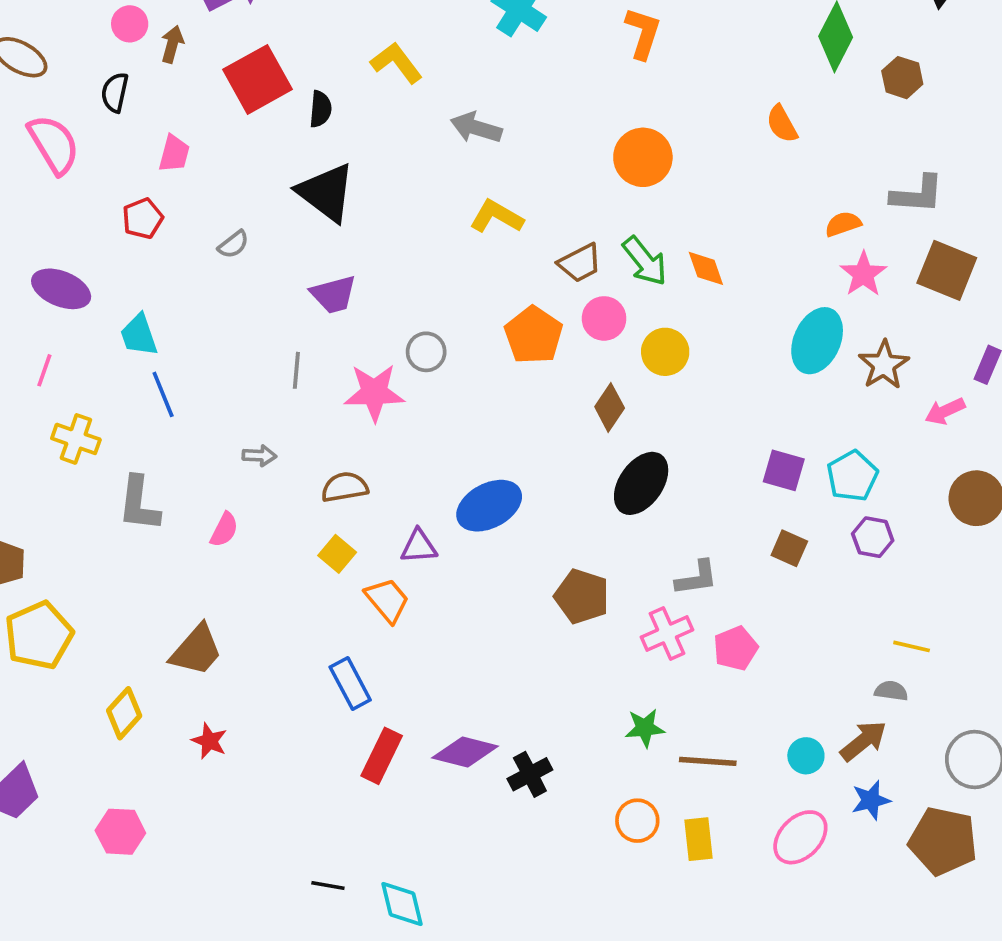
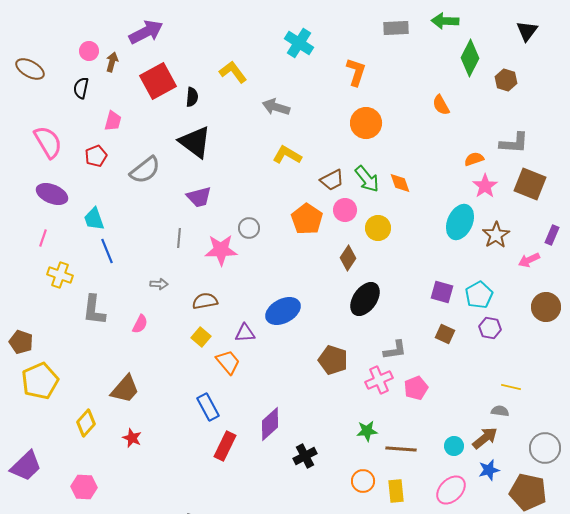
orange L-shape: (643, 33) -> (356, 72), moved
pink semicircle: (54, 144) -> (48, 142), moved
gray semicircle: (233, 244) -> (145, 170), size x1.8
purple diamond: (465, 752) -> (270, 424), moved, turned -56

